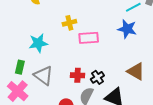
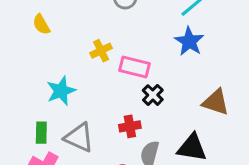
blue star: (127, 29) -> (189, 41), turned 30
pink rectangle: (89, 38) -> (135, 67), turned 30
black cross: (97, 77) -> (153, 95), moved

